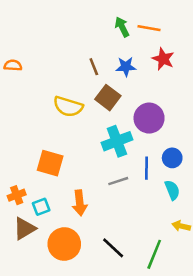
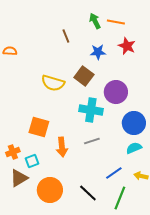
brown line: (94, 67) -> (66, 36), moved
cyan cross: (117, 141) -> (91, 110), turned 30
blue circle: (172, 158) -> (134, 123), size x1.5
blue line: (147, 168) -> (114, 173), moved, turned 54
cyan semicircle: (172, 190) -> (134, 148), turned -91
orange arrow: (80, 203) -> (62, 147), moved

